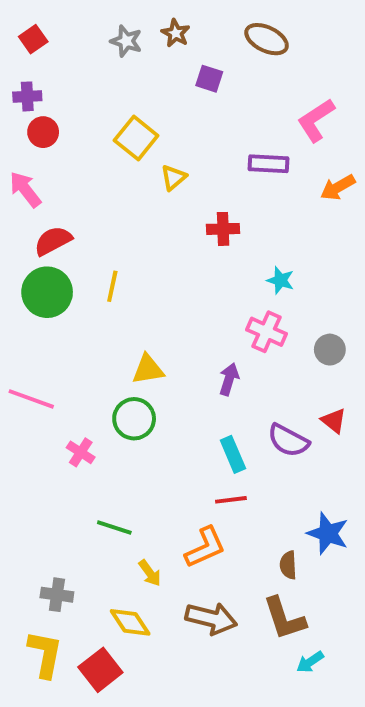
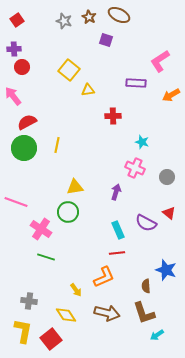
brown ellipse: (267, 39) -> (119, 15), moved
yellow triangle: (174, 178) -> (88, 90), turned 32
pink cross: (81, 452) -> (41, 229), size x1.5
green line: (114, 527) -> (46, 257), moved

